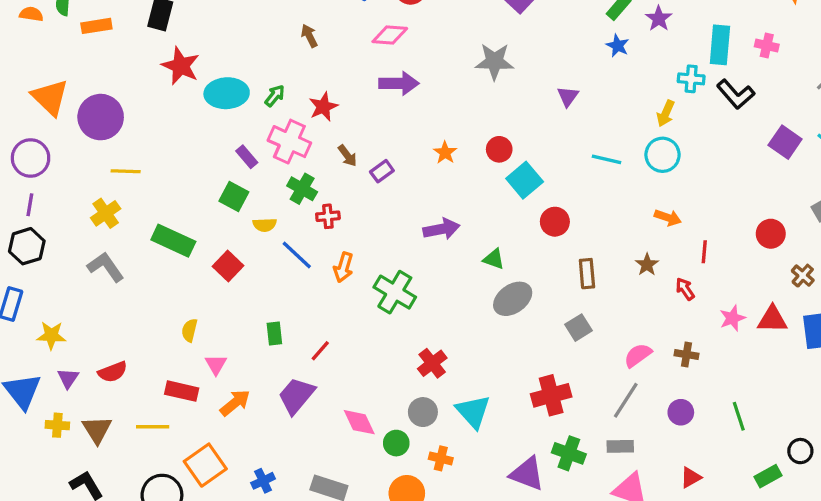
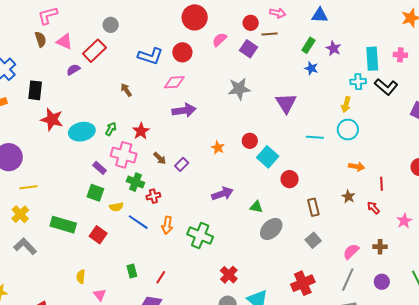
purple triangle: (568, 96) -> (286, 103), size x1.6

